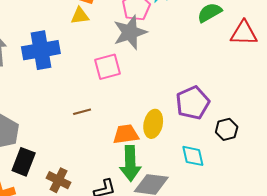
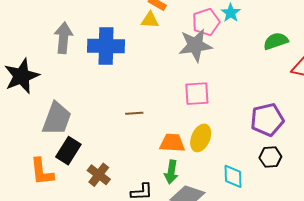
pink square: (107, 67) -> (197, 94), moved
purple pentagon: (193, 103) -> (267, 120), moved
green arrow: (130, 163) -> (171, 172), size x0.7

